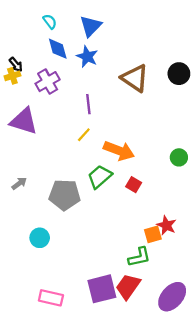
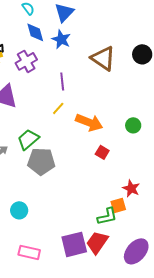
green circle: (179, 157) -> (133, 125), moved
green trapezoid: (100, 177) -> (28, 139), moved
orange square: (153, 234) -> (118, 205), moved
cyan circle: (40, 238) -> (19, 210), moved

